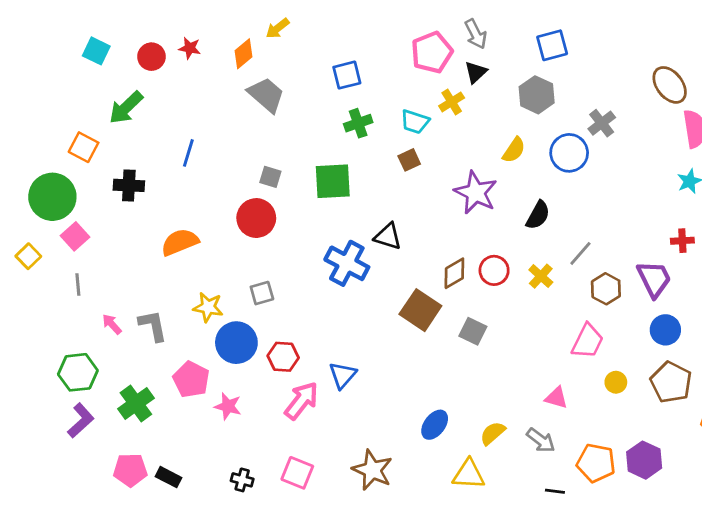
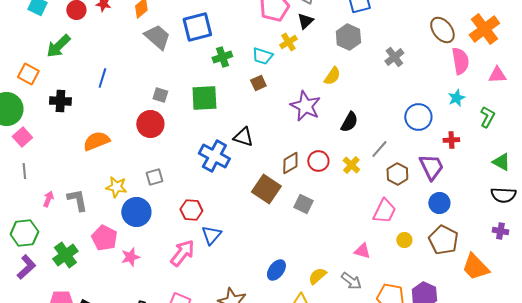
blue square: (347, 75) -> (197, 27), moved, size x1.4
blue circle: (569, 153) -> (418, 117), moved
pink arrow: (112, 324) -> (48, 199), turned 63
red hexagon: (283, 357) -> (191, 210), moved
pink star: (228, 406) -> (130, 257), turned -30

